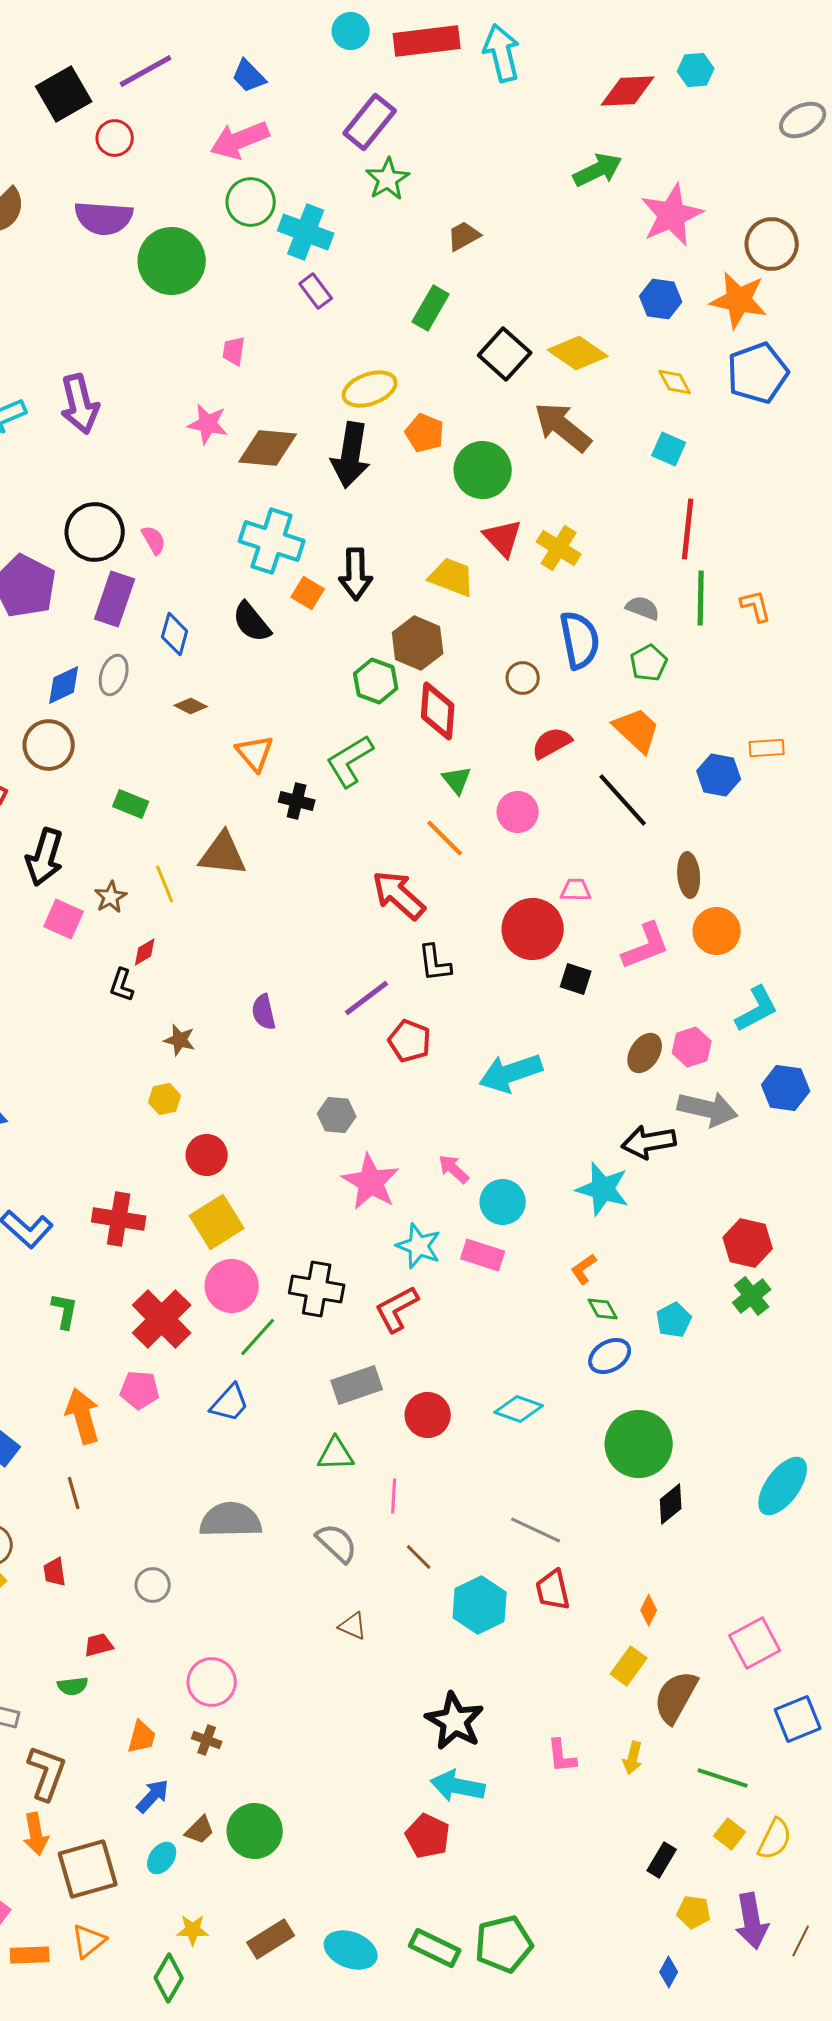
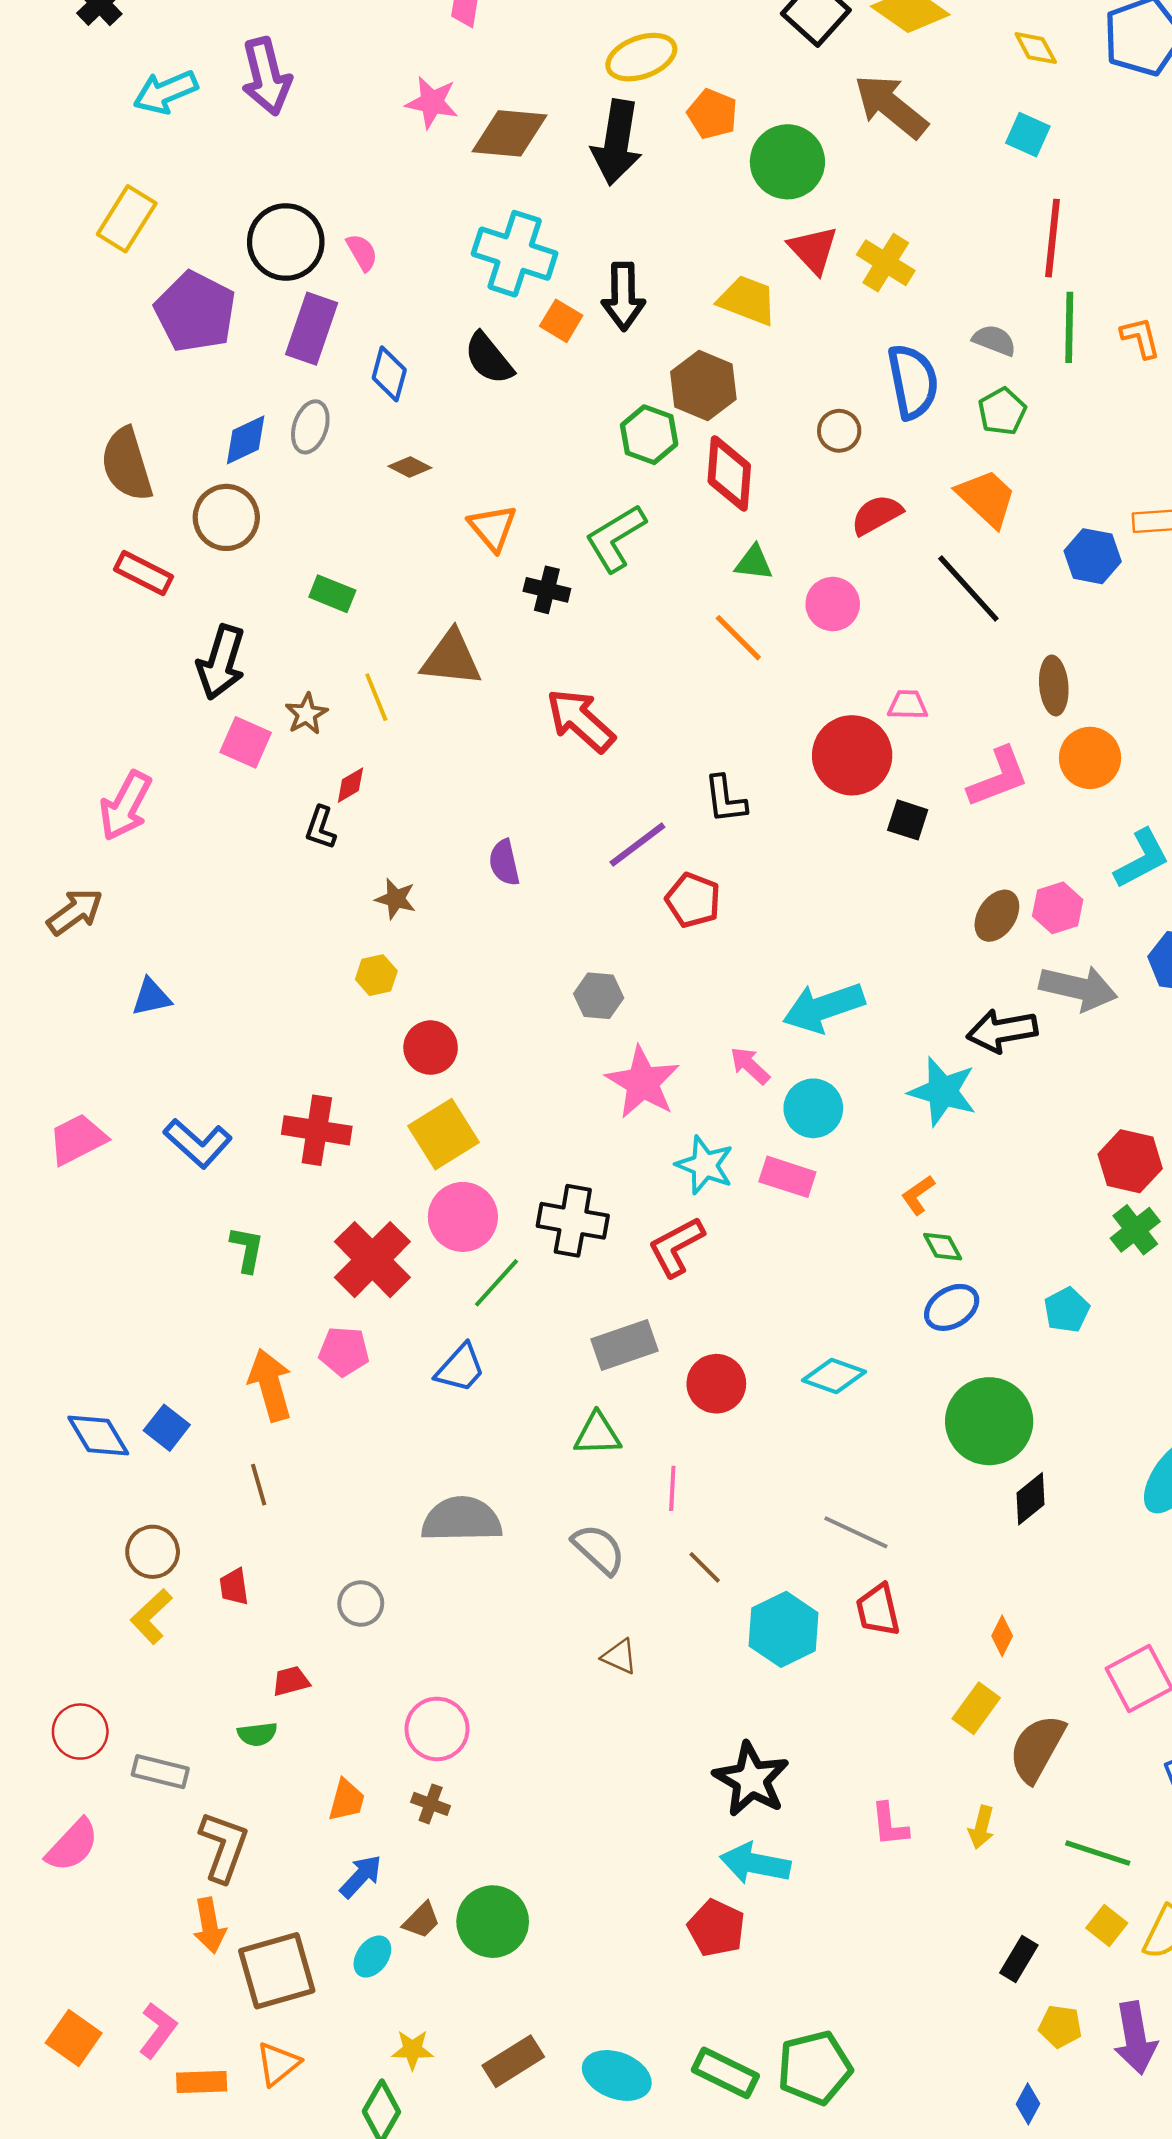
green triangle: (457, 780) -> (754, 563), turned -44
red arrow: (399, 895) -> (581, 720), moved
cyan arrow: (511, 1073) -> (824, 1007), moved
cyan pentagon: (674, 1320) -> (1067, 1310), moved

